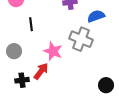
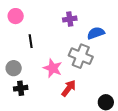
red arrow: (41, 71) -> (69, 88), moved
black cross: (22, 80) -> (21, 88), moved

